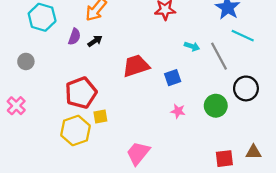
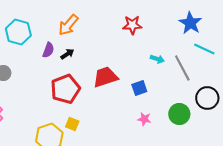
red pentagon: (81, 93) -> (65, 89), moved
yellow square: (100, 116) -> (72, 124), turned 32

